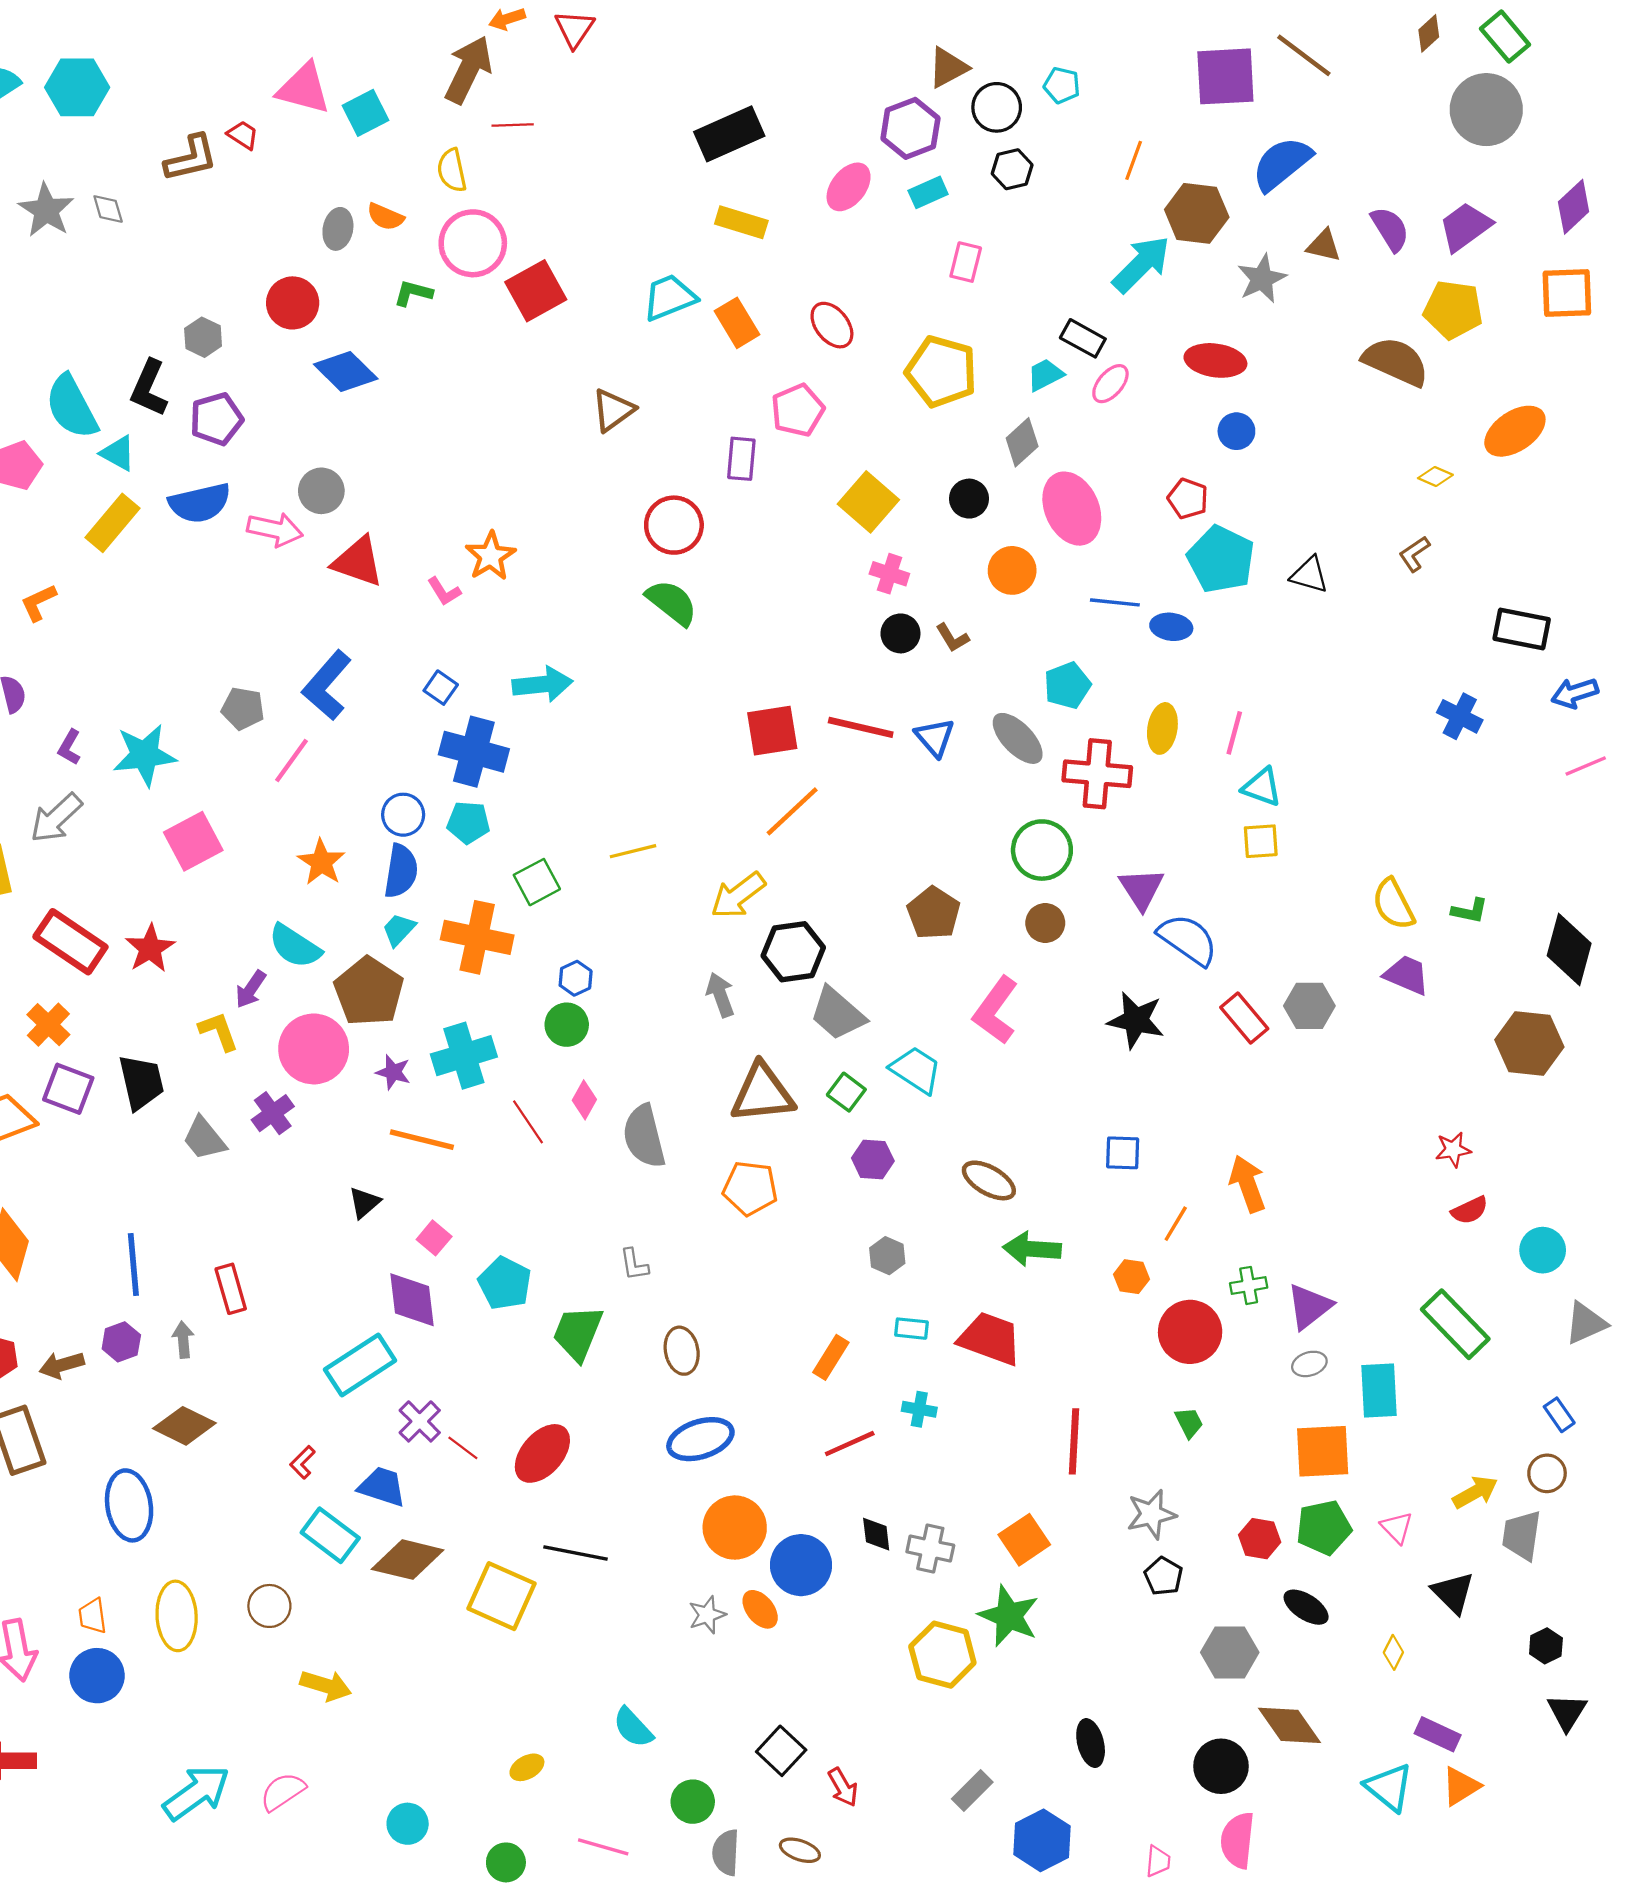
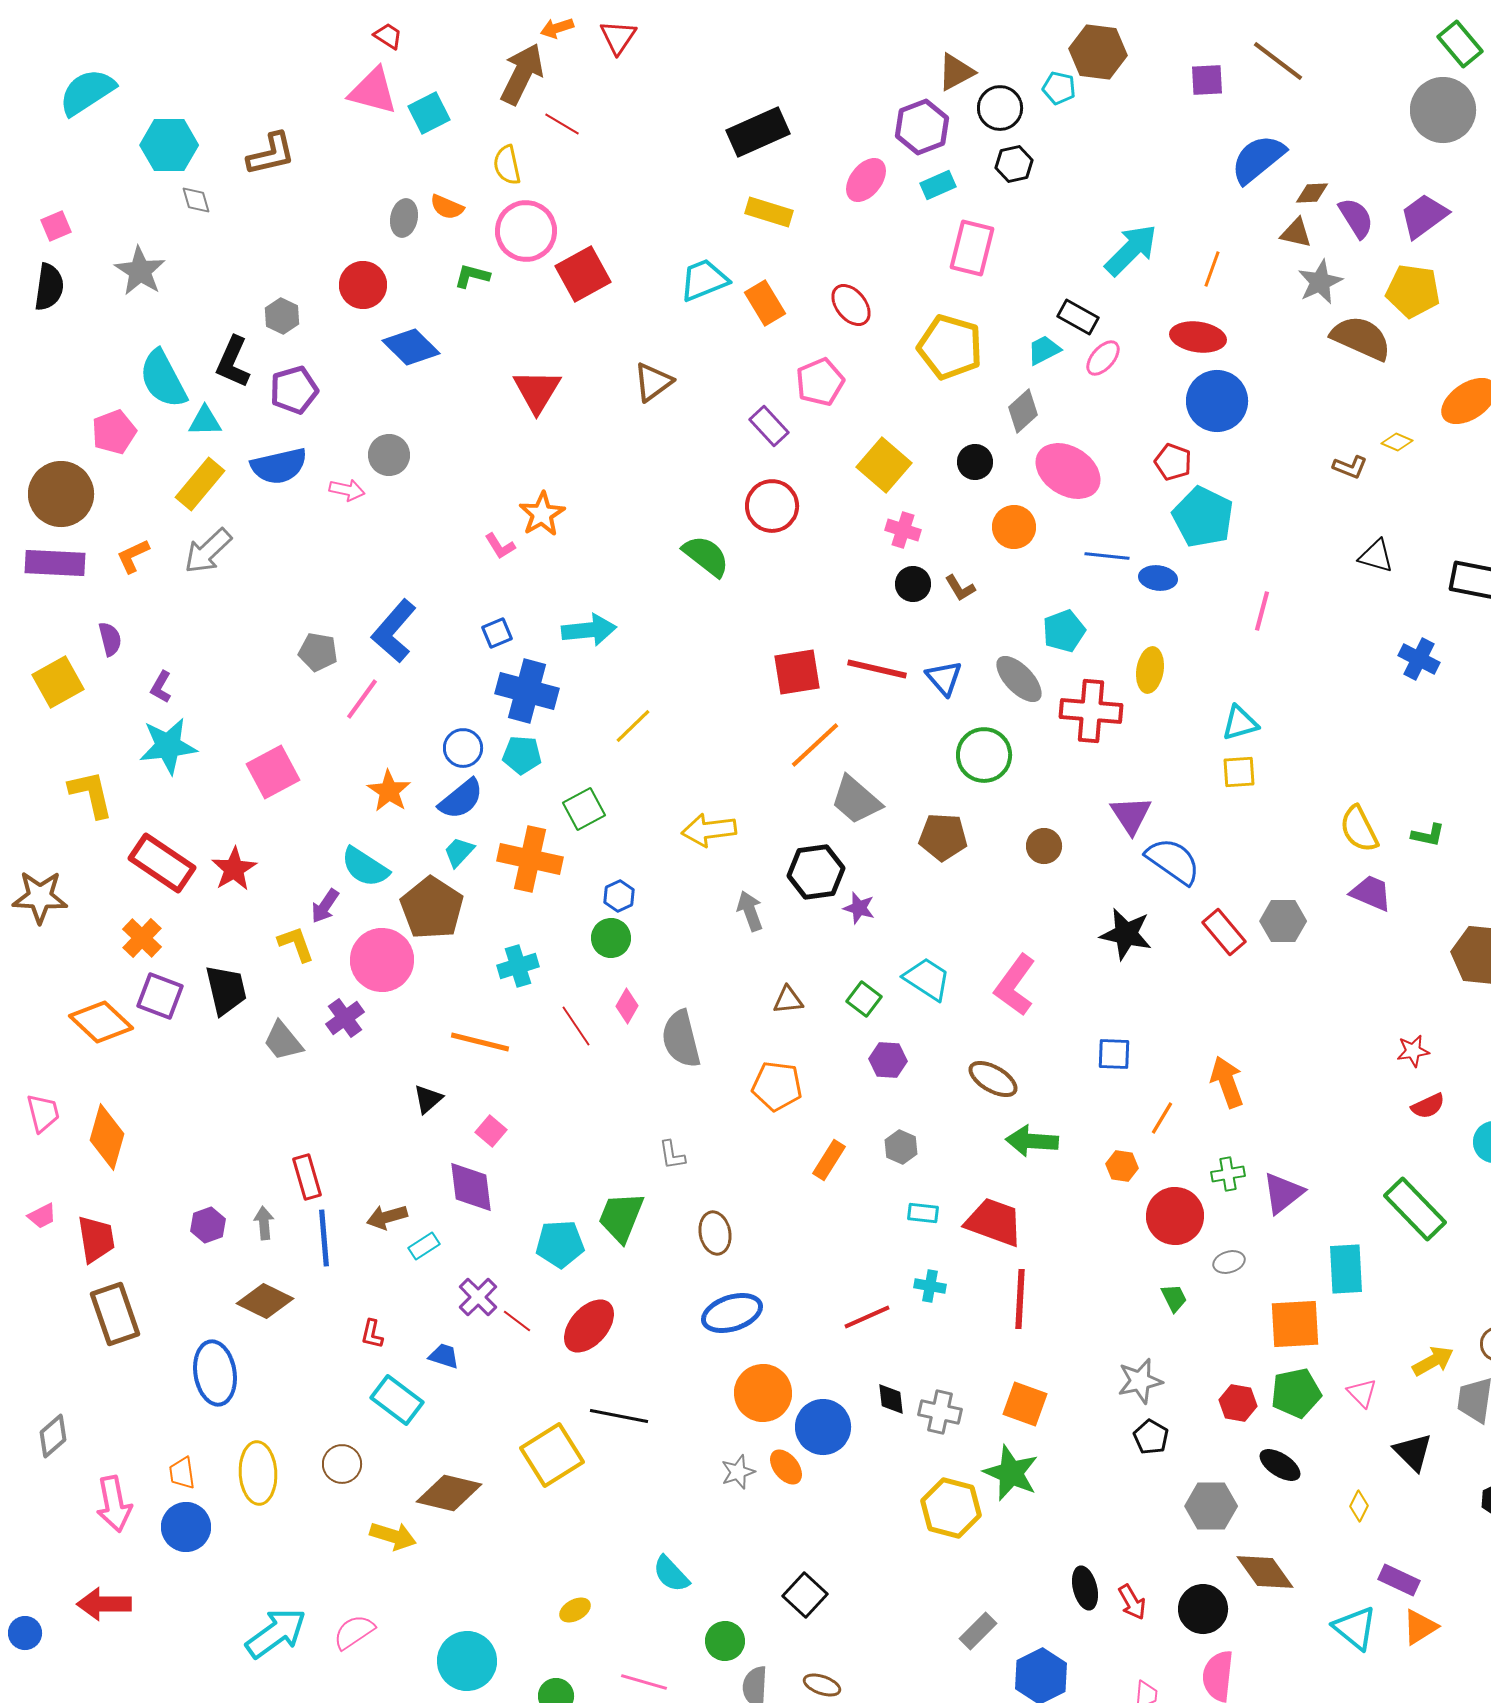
brown diamond: (1429, 33) -> (1312, 193), moved, turned 40
purple square: (1225, 76) -> (1207, 80), size x0.6
cyan hexagon: (77, 87) -> (169, 145), moved
red line: (513, 125) -> (562, 124), turned 33
red trapezoid: (243, 135) -> (388, 36), moved
orange line: (1134, 160) -> (1212, 269), moved
gray star: (46, 210) -> (140, 271), moved
brown hexagon: (1197, 213) -> (1098, 52), moved
pink rectangle: (966, 262) -> (972, 248), size x1.5
gray star: (1262, 279) -> (1320, 282), moved
blue circle: (1236, 431) -> (1217, 401), size x1.8
cyan triangle: (118, 453) -> (205, 421), turned -30
purple rectangle: (741, 459) -> (769, 426), turned -48
pink ellipse: (1072, 509) -> (1068, 471), turned -34
red circle: (674, 525) -> (772, 506), moved
pink arrow: (275, 530) -> (347, 490), size x0.7
brown L-shape: (1414, 554) -> (1350, 467), moved, turned -124
red triangle: (358, 562) -> (537, 391), moved, turned 42
black triangle: (1309, 575) -> (1376, 556), moved
blue square: (441, 688) -> (497, 633), turned 32
pink line: (1234, 733) -> (1262, 611), moved
cyan star: (145, 755) -> (168, 746), moved
cyan triangle: (1262, 787) -> (1240, 723), turned -36
gray arrow: (56, 818) -> (208, 551), moved
green circle: (1042, 850) -> (984, 755), moved
yellow line: (633, 851) -> (633, 726), moved, turned -30
blue semicircle: (401, 871) -> (461, 799), turned 42
yellow arrow: (738, 895) -> (709, 830), moved, turned 30
brown pentagon: (934, 913) -> (943, 837), turned -30
pink L-shape: (996, 1010) -> (1015, 985), moved
gray trapezoid: (837, 1014) -> (856, 800), moved
cyan cross: (464, 1056) -> (518, 966), size x0.7
purple star: (393, 1072) -> (859, 908), moved
brown triangle: (762, 1093) -> (788, 1000), size x0.5
blue line: (133, 1264) -> (324, 1238), moved
cyan pentagon: (505, 1283) -> (560, 1244), moved, turned -30
orange rectangle: (831, 1357) -> (829, 1160), moved
gray ellipse: (1309, 1364) -> (1229, 1262), moved
brown arrow: (62, 1365) -> (387, 1217), moved
cyan rectangle: (360, 1365) -> (424, 1246), size x0.5
red line: (1074, 1441) -> (1020, 1299), moved
red L-shape: (303, 1462) -> (372, 1334), turned -32
blue trapezoid: (382, 1487) -> (444, 1356), size x0.7
orange square: (1024, 1540) -> (1025, 1404), turned -36
brown diamond: (408, 1560) -> (449, 1493), moved
yellow square: (502, 1596) -> (552, 1455), turned 34
red arrow: (843, 1787) -> (1132, 1602), moved
cyan circle: (408, 1824) -> (467, 1661), size x1.6

